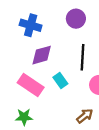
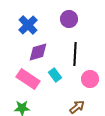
blue cross: (31, 25) -> (28, 25), turned 30

